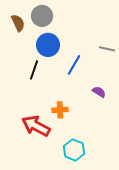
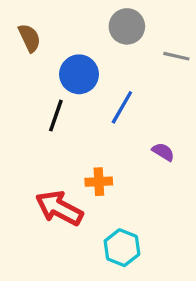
gray circle: (42, 16) -> (127, 26), moved
gray line: (107, 49) -> (176, 56), moved

